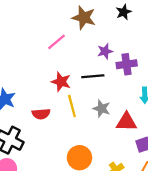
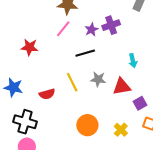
pink line: (57, 42) -> (63, 29), moved
purple cross: (127, 64) -> (111, 25), moved
red star: (61, 82) -> (30, 47), moved

